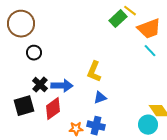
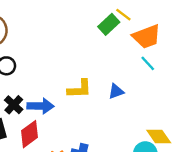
yellow L-shape: (94, 72) -> (79, 89), turned -115
blue triangle: (100, 98) -> (116, 91), moved

